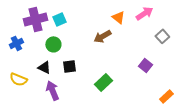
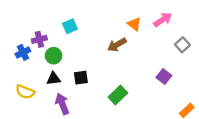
purple cross: (35, 19) -> (39, 39), moved, size x0.6
green circle: (53, 44) -> (54, 56), moved
black triangle: (44, 67) -> (54, 79), turned -32

